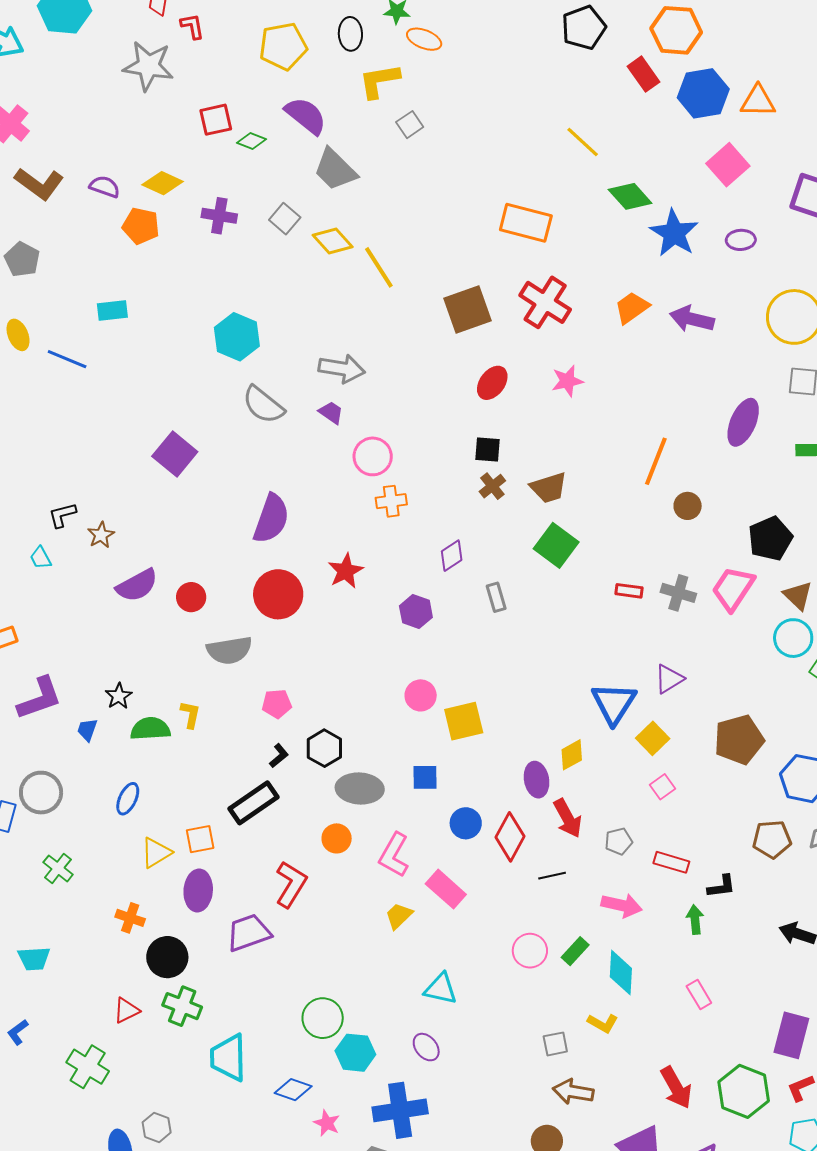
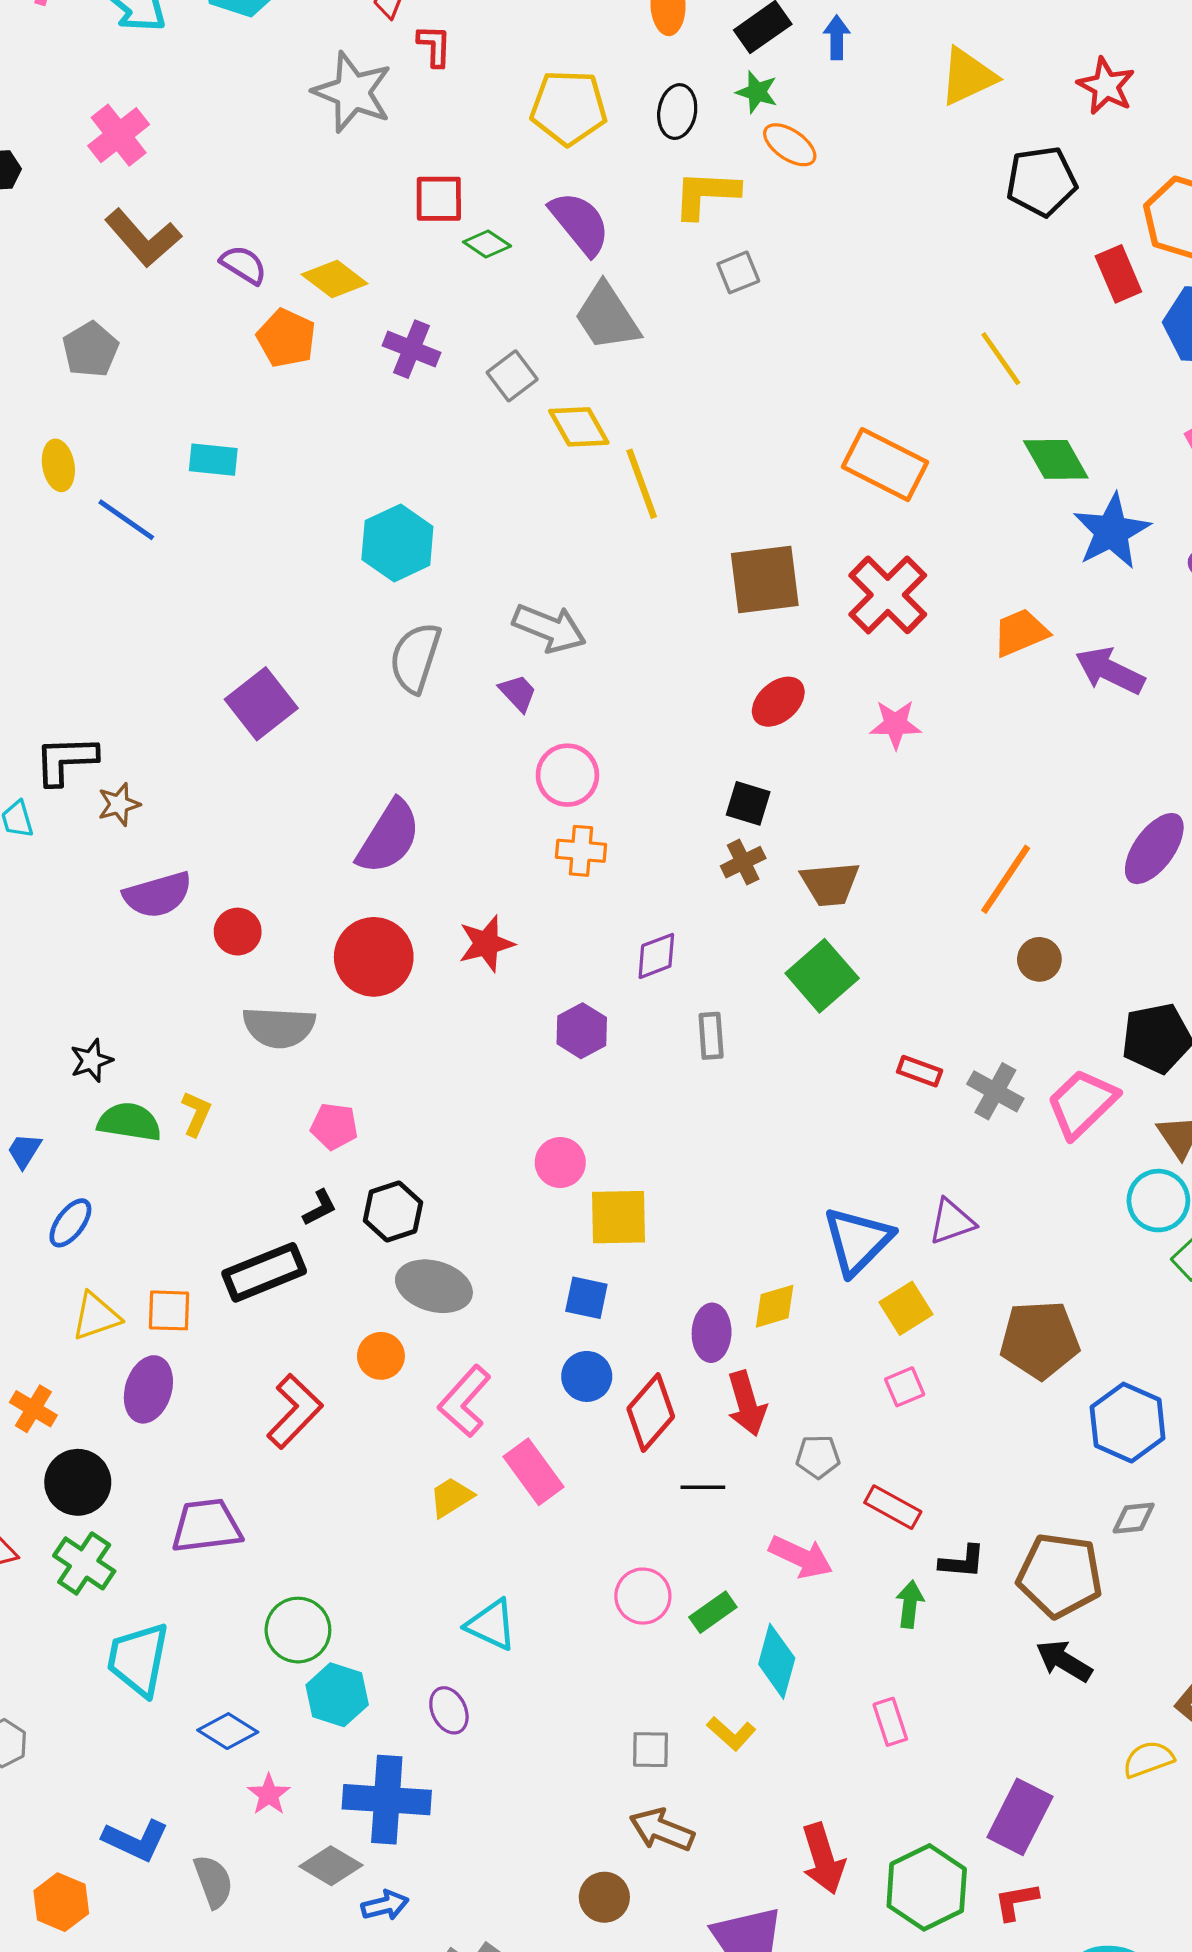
gray semicircle: (263, 405) -> (415, 658), turned 57
black L-shape: (62, 515) -> (66, 760), size x1.4
blue trapezoid: (87, 730) -> (24, 1151), moved
blue square: (425, 777) -> (586, 1298), moved
brown pentagon: (772, 839) -> (1060, 1575), moved, size x1.4
purple trapezoid: (249, 933) -> (207, 1526), moved

